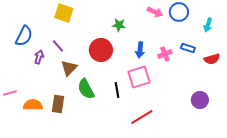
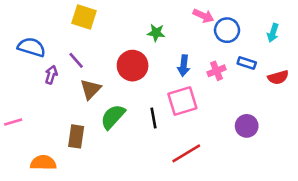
blue circle: (179, 12) -> (227, 30), moved
blue semicircle: (24, 36) -> (31, 47), turned -100
green semicircle: (86, 89) -> (113, 117), turned 70
purple circle: (200, 100) -> (247, 126), moved
orange semicircle: (33, 105) -> (43, 163), moved

